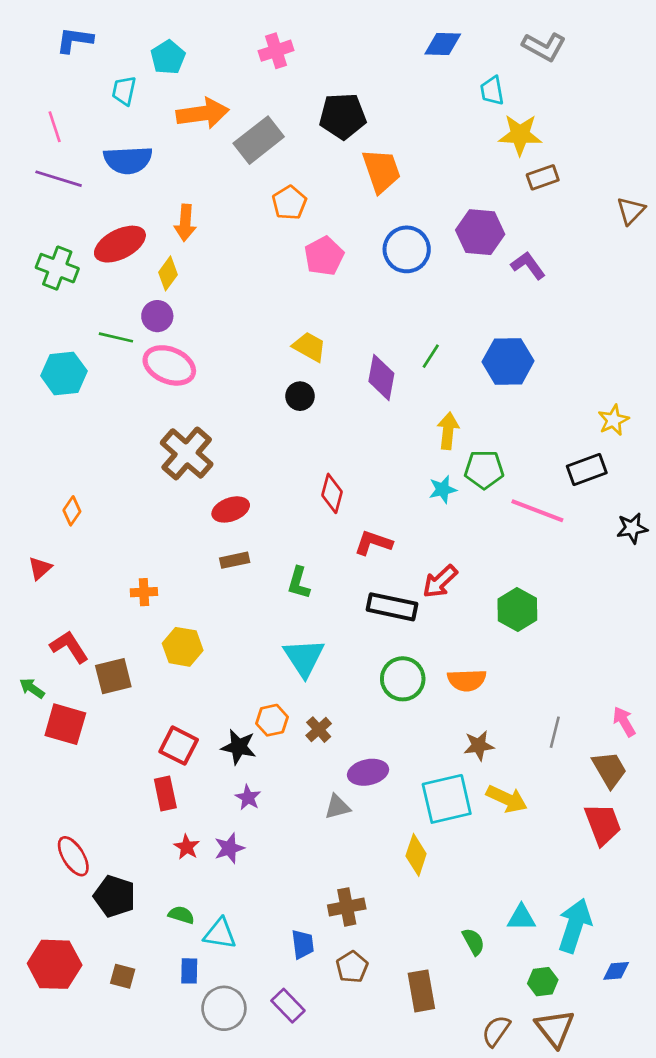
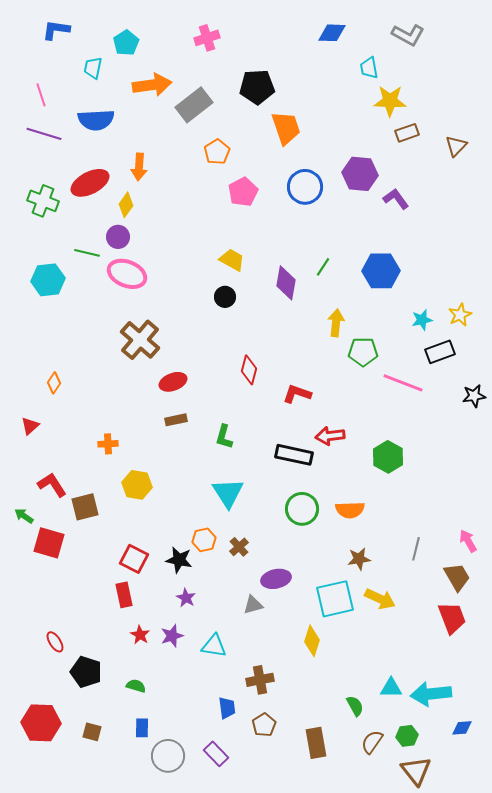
brown triangle: (631, 211) -> (456, 146), moved
cyan star: (443, 489) -> (422, 320), moved
red L-shape: (373, 543) -> (297, 394), moved
red arrow: (440, 581) -> (330, 436), turned 36
red ellipse: (73, 856) -> (55, 642), size x0.7
cyan arrow: (575, 926) -> (431, 694), turned -114
cyan triangle: (220, 934) -> (214, 646), moved
brown semicircle: (496, 1031) -> (372, 742), moved

